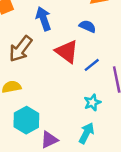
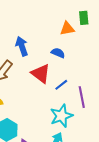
cyan star: (92, 102) -> (61, 116), size x1.6

